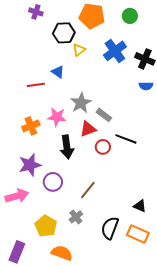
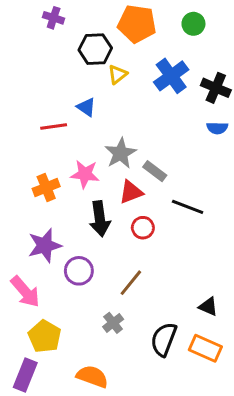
red circle: (103, 147) -> (143, 228), moved
pink arrow: (17, 196) -> (25, 292), turned 65
yellow pentagon: (46, 226) -> (45, 336), moved

